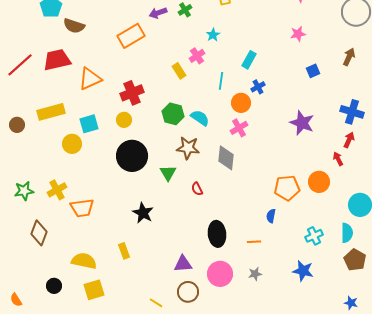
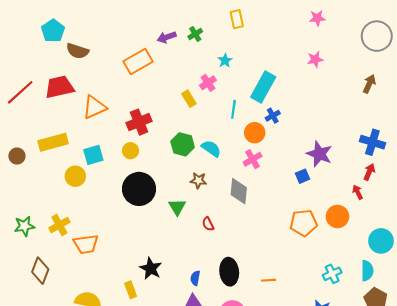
cyan rectangle: (249, 60) -> (263, 87), size x1.6
blue square: (313, 71) -> (302, 176), moved
brown star: (188, 148) -> (198, 180), size x0.7
black star: (143, 213) -> (151, 269), moved
blue semicircle: (271, 216) -> (195, 278), moved

